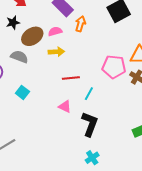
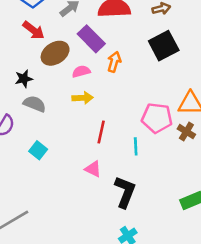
black star: (13, 23) -> (24, 79), moved
brown ellipse: (32, 36) -> (55, 53), moved
red line: (71, 78) -> (101, 132), turned -72
cyan line: (89, 94) -> (136, 146), moved, turned -32

